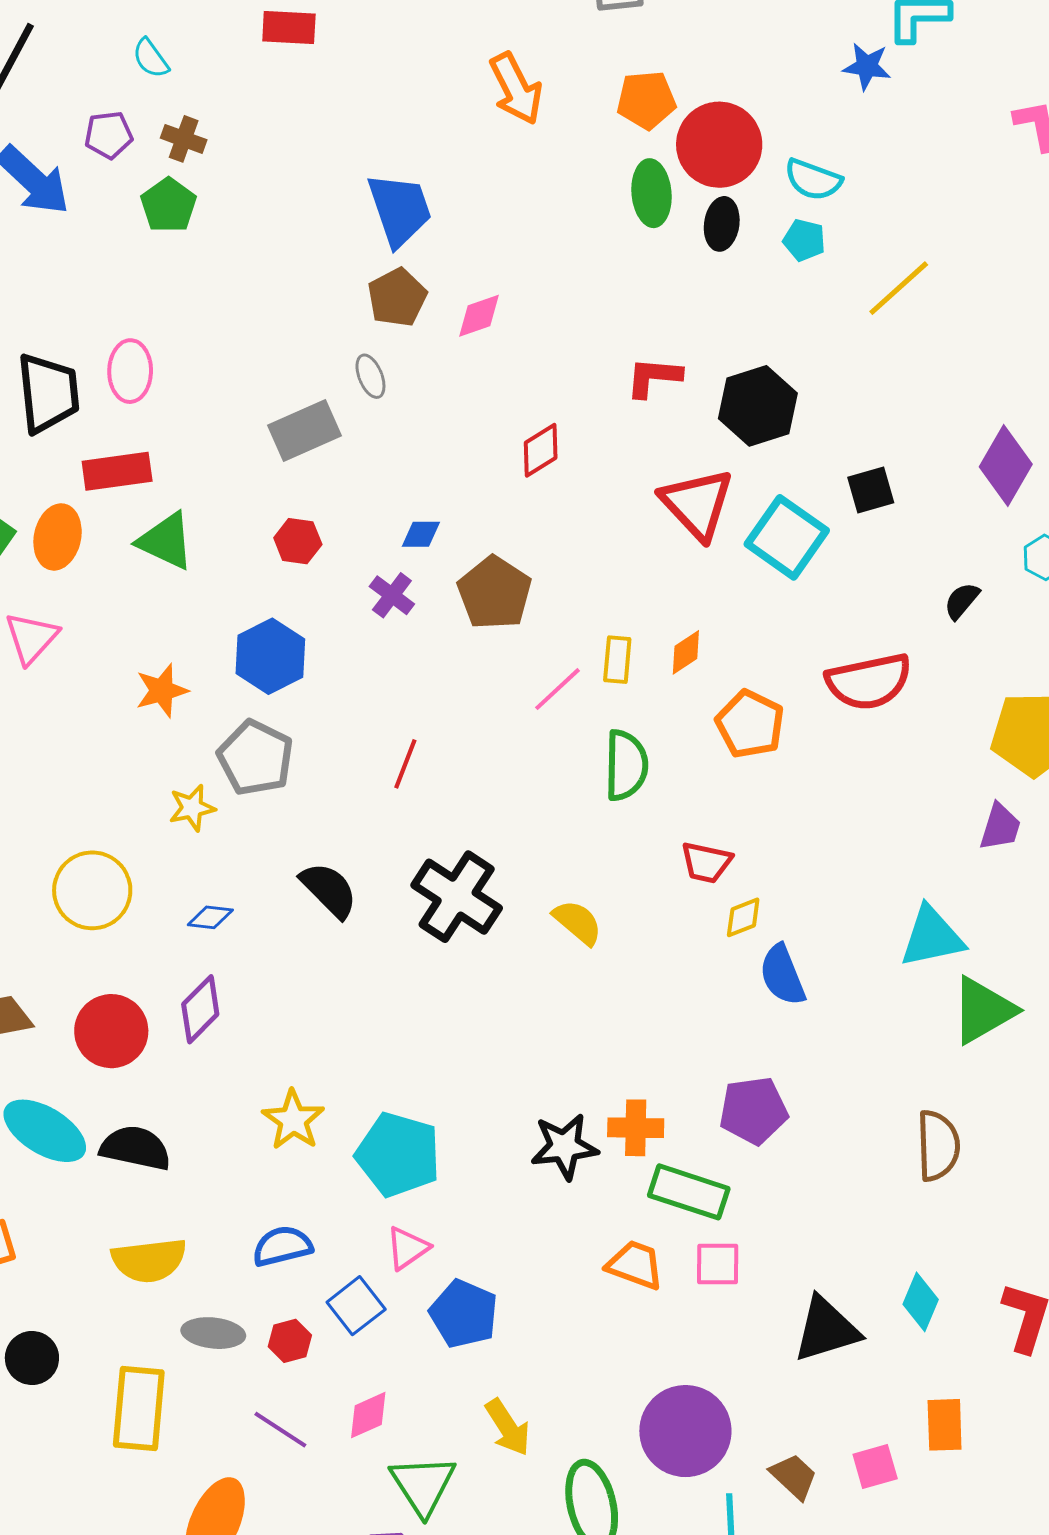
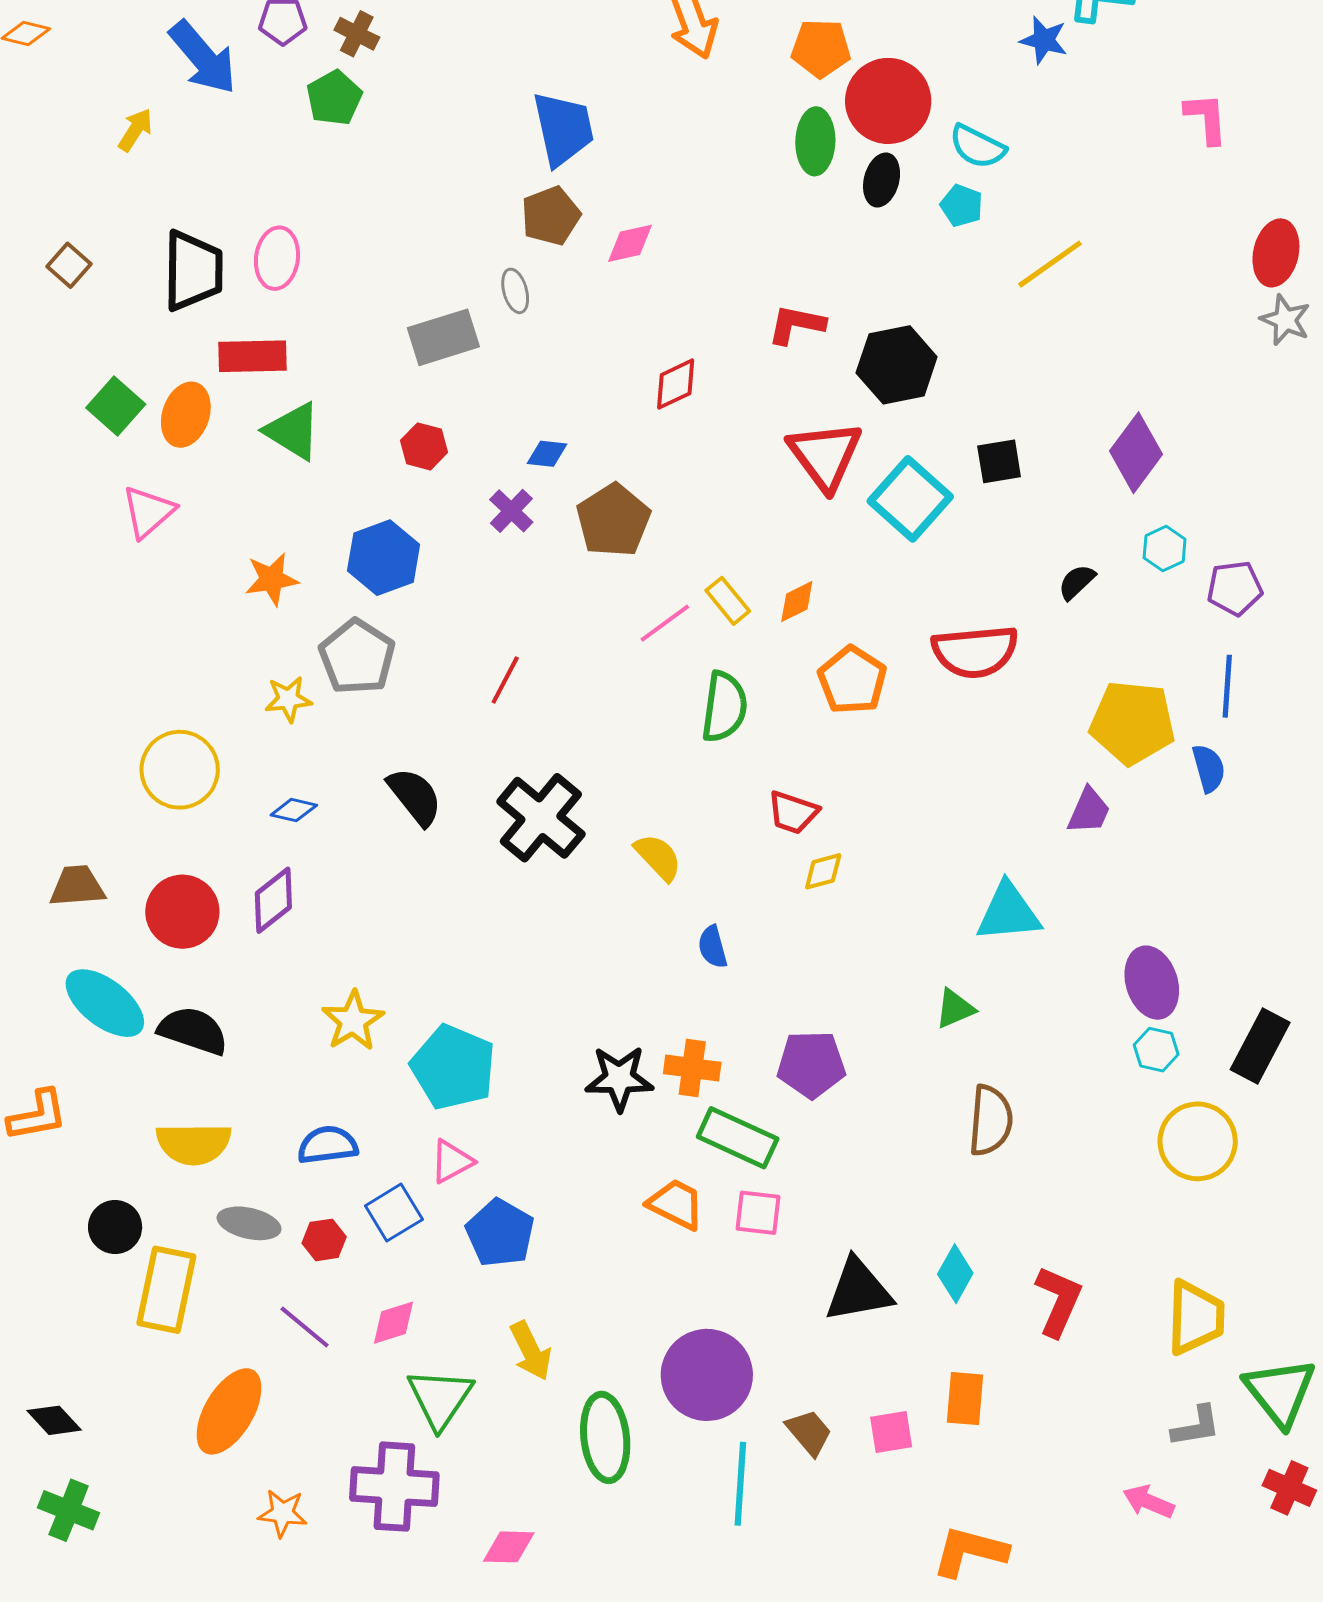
yellow rectangle: (617, 660) -> (728, 601), turned -51
blue semicircle: (782, 975) -> (713, 947), moved, size x0.7
green triangle: (983, 1010) -> (955, 1009), moved, size x0.6
black circle: (32, 1358) -> (115, 1227), moved

